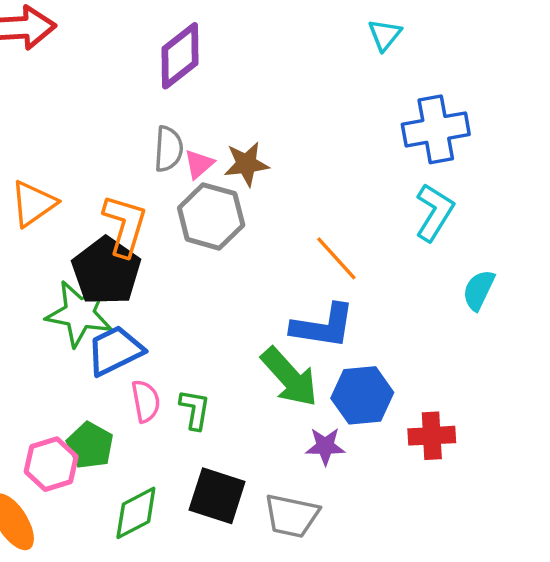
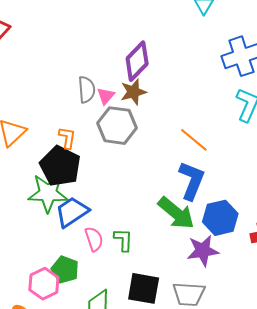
purple diamond: (180, 56) -> (137, 61), moved
orange L-shape: (125, 225) -> (67, 138), size x0.6
blue L-shape: (323, 326) -> (192, 181), turned -69
purple star: (325, 446) -> (203, 251), size x1.4

